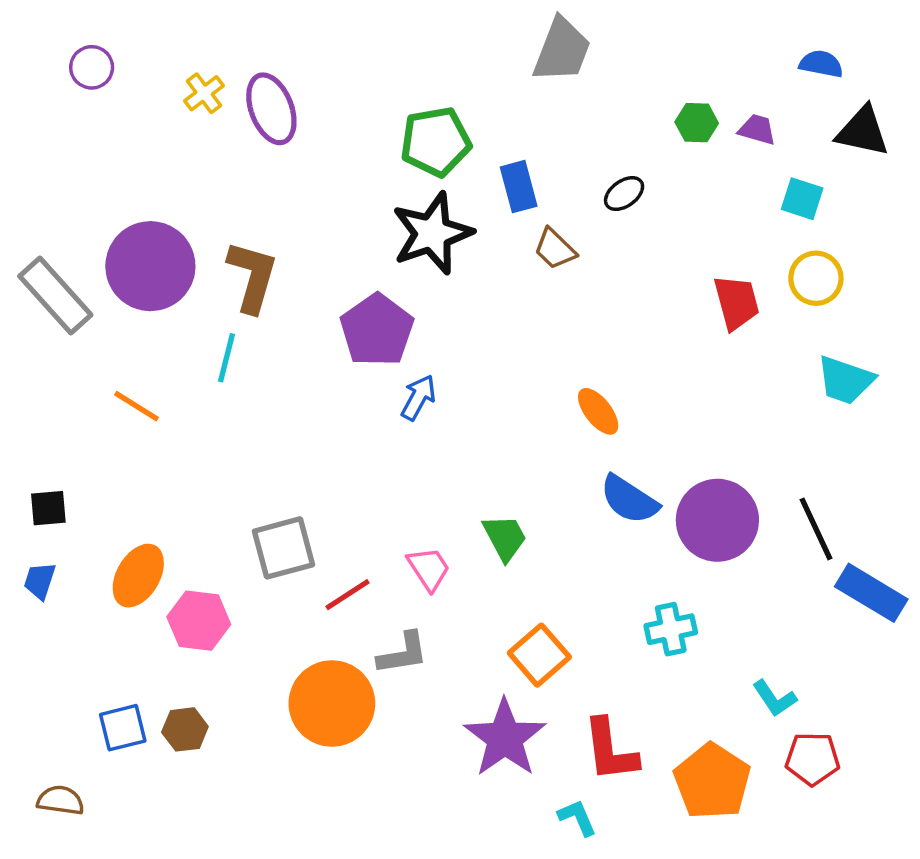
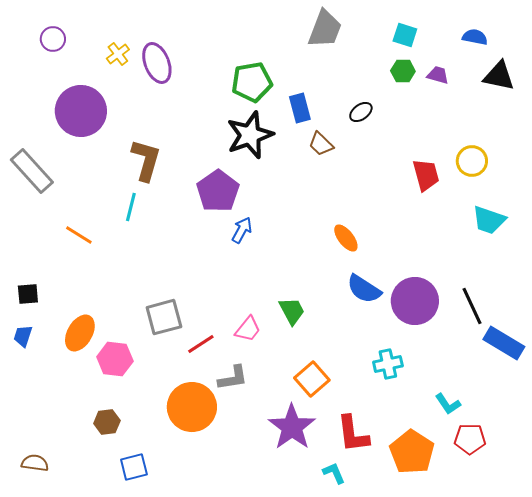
cyan square: (802, 199) -> (405, 35), moved
purple circle: (150, 266) -> (81, 111), moved
pink trapezoid: (429, 569) -> (248, 329), turned 72
blue square: (123, 728) -> (134, 467), moved

